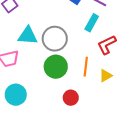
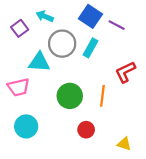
cyan rectangle: (92, 23) -> (90, 48), moved
gray circle: (55, 39) -> (62, 44), moved
yellow triangle: (106, 76) -> (124, 144), moved, turned 48

